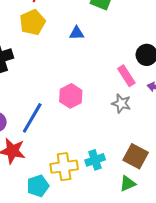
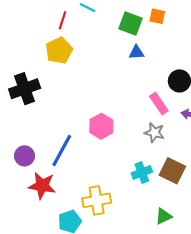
blue triangle: (77, 33) -> (137, 52), moved
brown square: (136, 156) -> (172, 171), moved
cyan cross: (95, 160) -> (142, 172), moved

